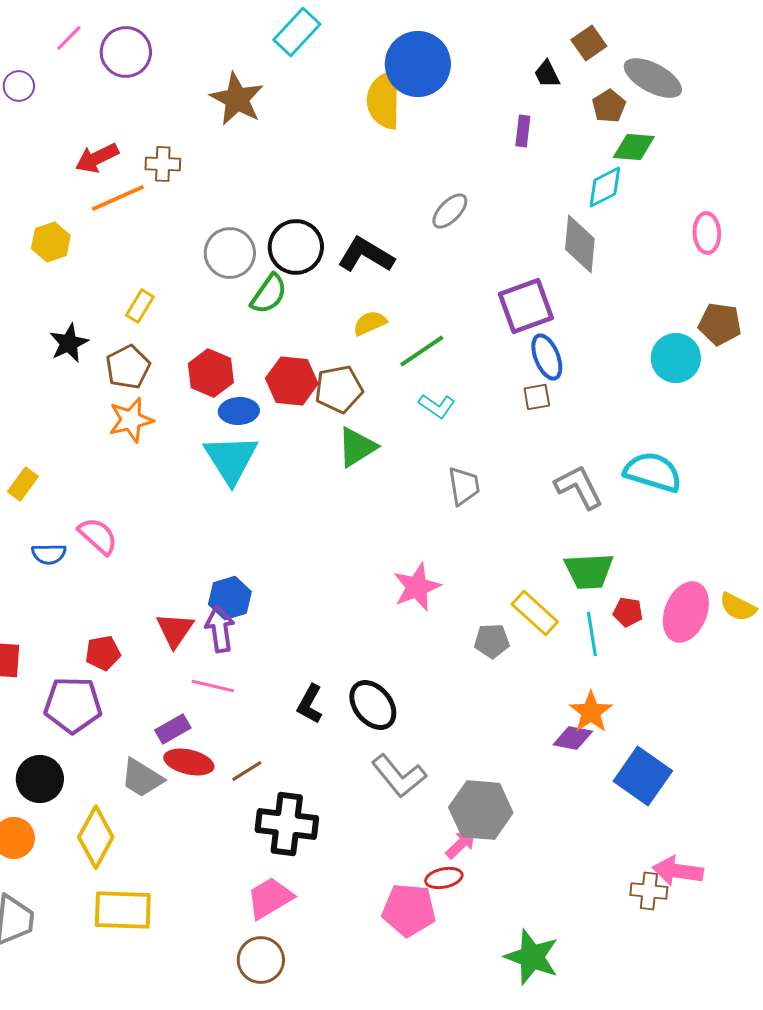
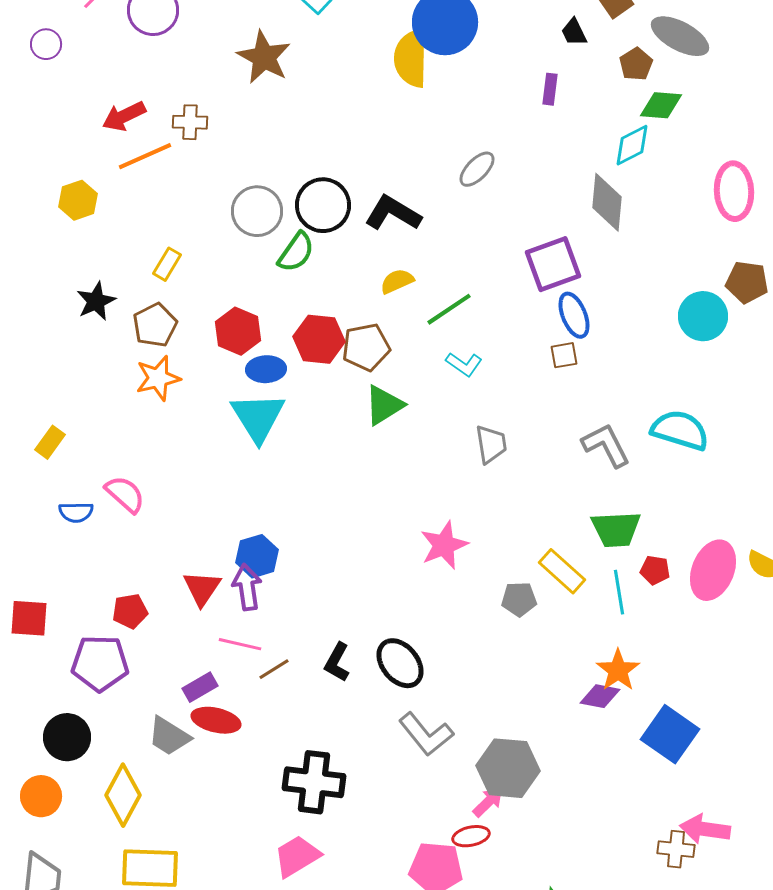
pink ellipse: (707, 233) -> (734, 191), size x1.4
brown line: (247, 771) -> (274, 669), moved

